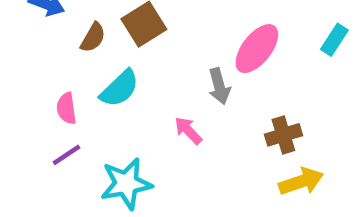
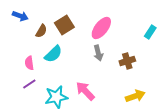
pink ellipse: (257, 49) -> (101, 28), moved
pink arrow: (188, 131) -> (85, 91), moved, size x1.5
brown cross: (283, 135) -> (127, 61), moved

